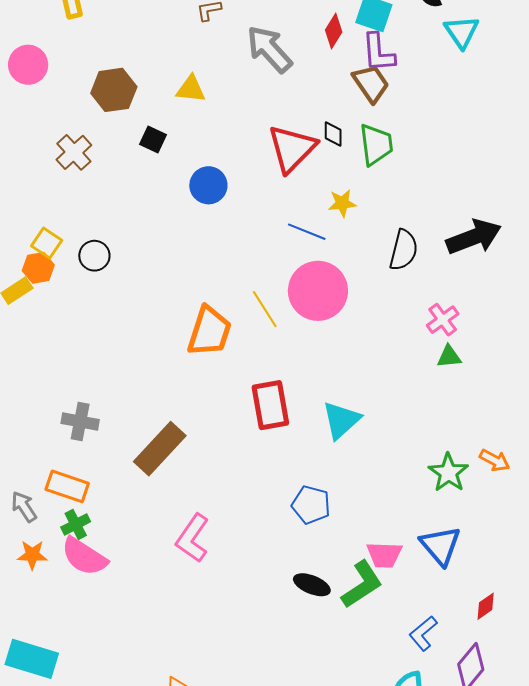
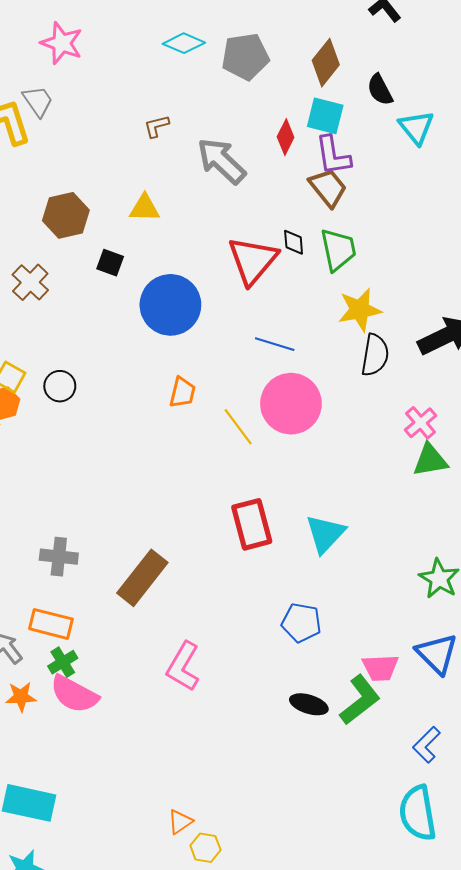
blue circle: (208, 185) -> (170, 305), size x1.6
yellow star: (342, 203) -> (360, 310), moved, size x1.5
orange trapezoid: (209, 331) -> (182, 392), moved, size x0.6
green triangle: (449, 357) -> (430, 460), size x1.4

